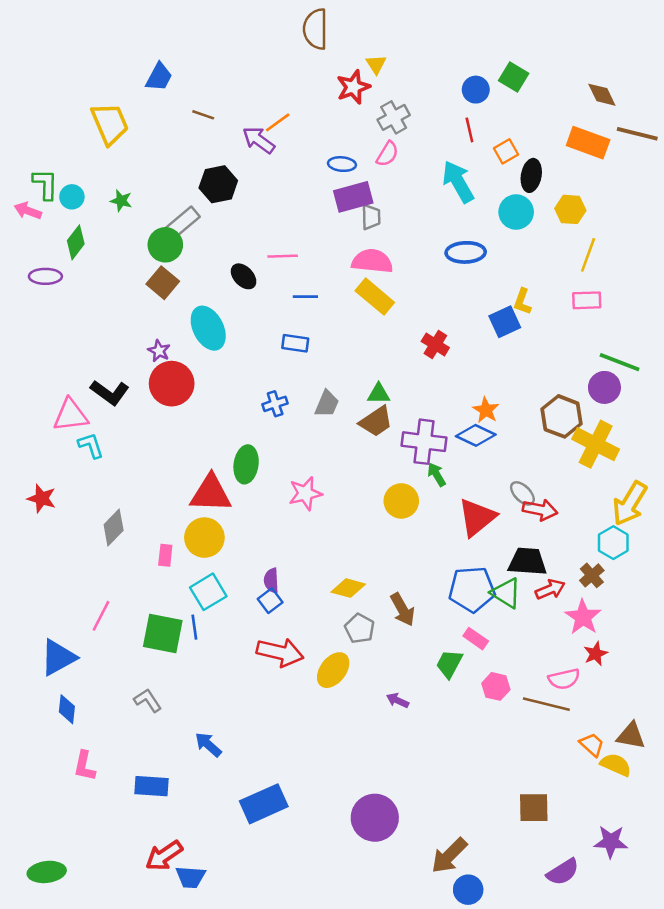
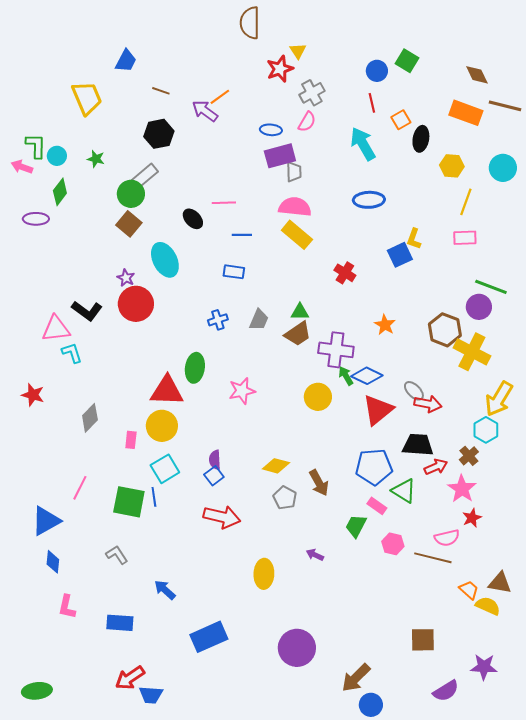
black hexagon: (218, 184) -> (159, 134), moved
cyan circle: (516, 212) -> (503, 168), moved
blue diamond: (476, 435) -> (367, 376), moved
green triangle: (506, 593) -> (404, 491), moved
yellow ellipse: (333, 670) -> (264, 574), moved, turned -36

